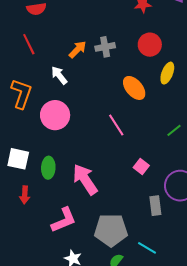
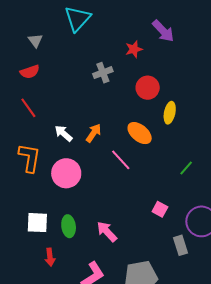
gray cross: (105, 47) -> (103, 73), moved
orange arrow: (78, 49) -> (94, 133), moved
pink line: (116, 125) -> (121, 160), moved
pink arrow: (85, 179) -> (107, 232), size x0.7

